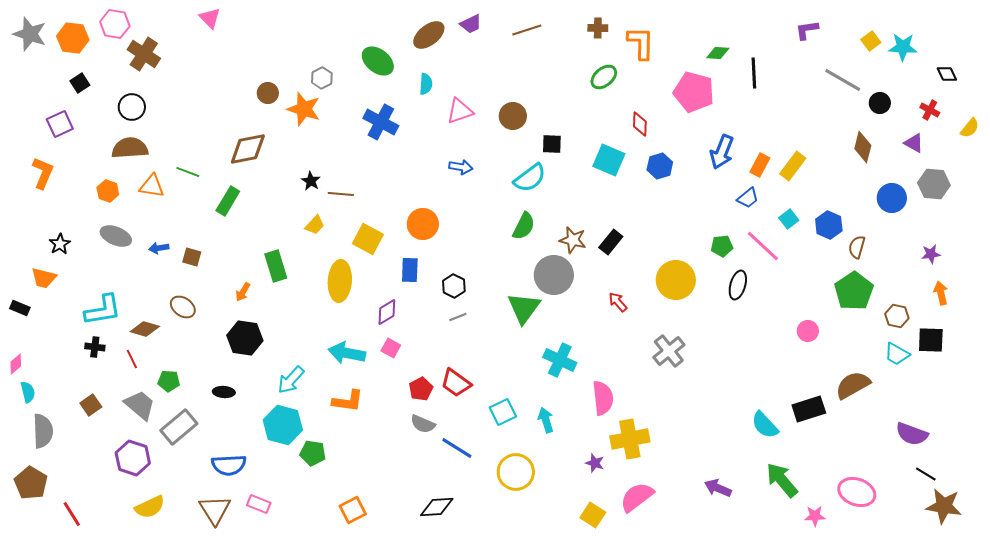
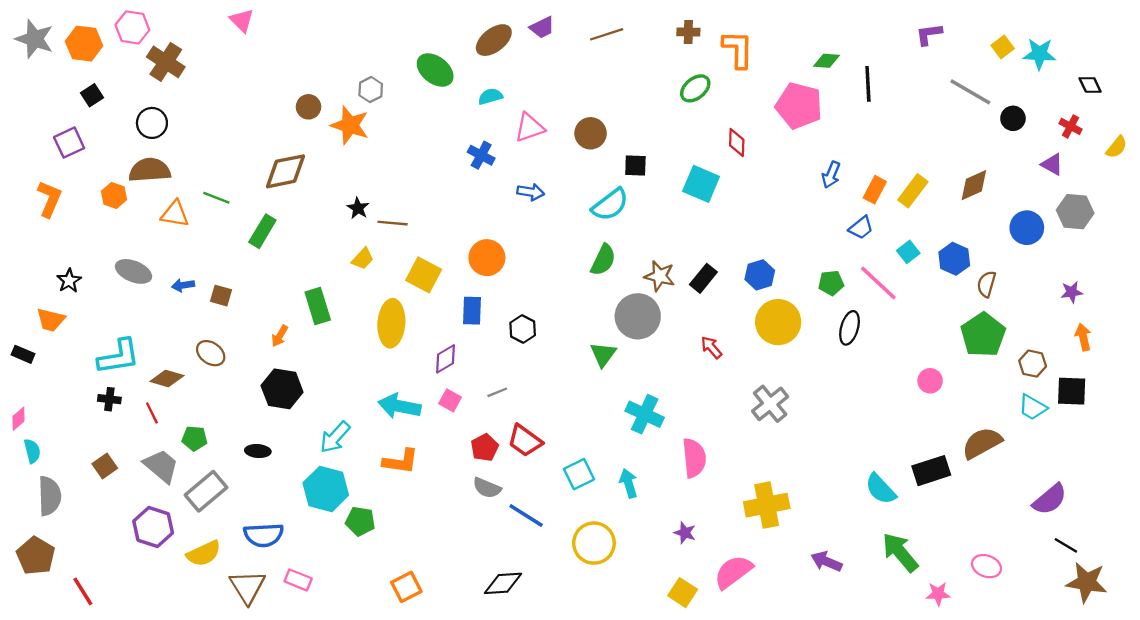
cyan semicircle: (426, 84) -> (490, 96), turned -110
blue cross: (381, 122) -> (481, 155), moved, size x0.7
brown diamond: (863, 147) -> (974, 185), moved, turned 52
blue arrow: (722, 152) -> (831, 175), size x0.7
blue hexagon: (660, 166) -> (760, 275), moved
orange hexagon: (108, 191) -> (114, 195), moved
green triangle: (524, 308) -> (603, 354), size x0.7
gray line: (458, 317) -> (497, 392), moved
purple semicircle: (912, 434) -> (1050, 499), turned -60
yellow cross: (630, 439) -> (767, 505), moved
pink ellipse: (857, 492) -> (986, 566), size x0.7
yellow semicircle: (150, 507) -> (204, 553), moved

